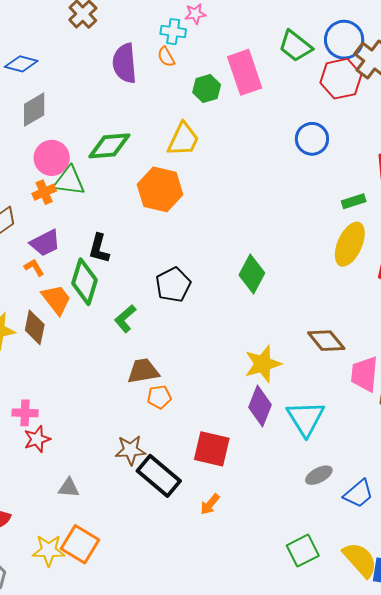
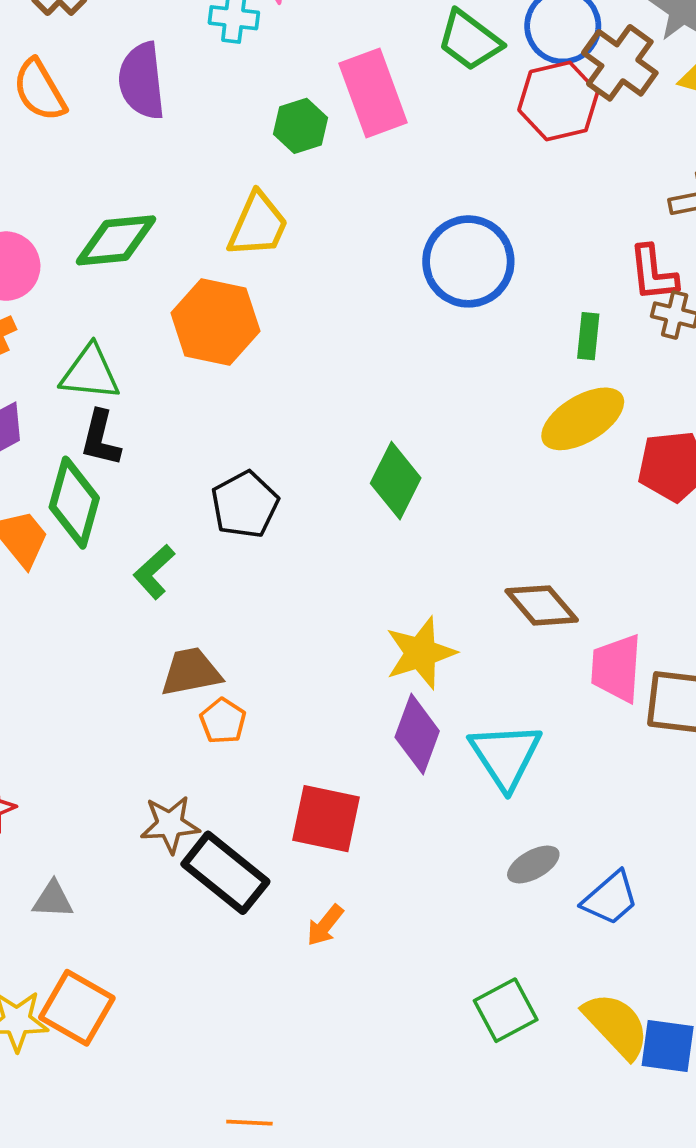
orange semicircle: (166, 57) -> (39, 90), moved, size x1.6
blue circle: (312, 139) -> (468, 261), moved, size x1.4
green triangle: (69, 181) -> (90, 373), moved
green rectangle: (354, 201) -> (588, 336), turned -65
yellow ellipse: (350, 244) -> (583, 419), turned 36
orange pentagon: (159, 397) -> (223, 721), turned -30

